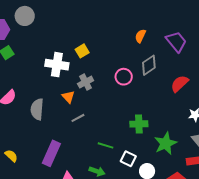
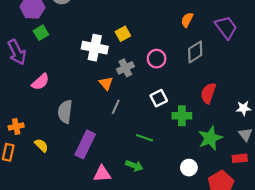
pink circle: (124, 77) -> (157, 59), moved
red semicircle: (180, 84) -> (208, 93), moved, turned -30
gray semicircle: (37, 109) -> (65, 112), moved
gray line: (78, 118) -> (116, 107), turned -40
white square: (128, 159) -> (159, 98), moved, turned 35

